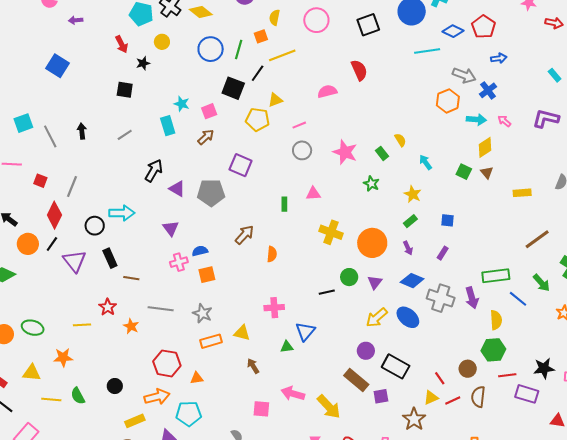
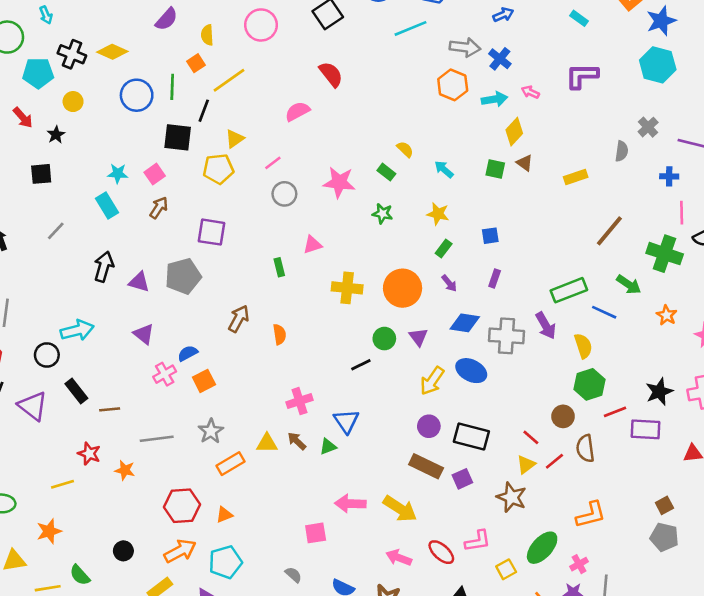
gray star: (202, 313) -> (211, 431), turned 30
brown arrow: (253, 366) -> (297, 441), moved

